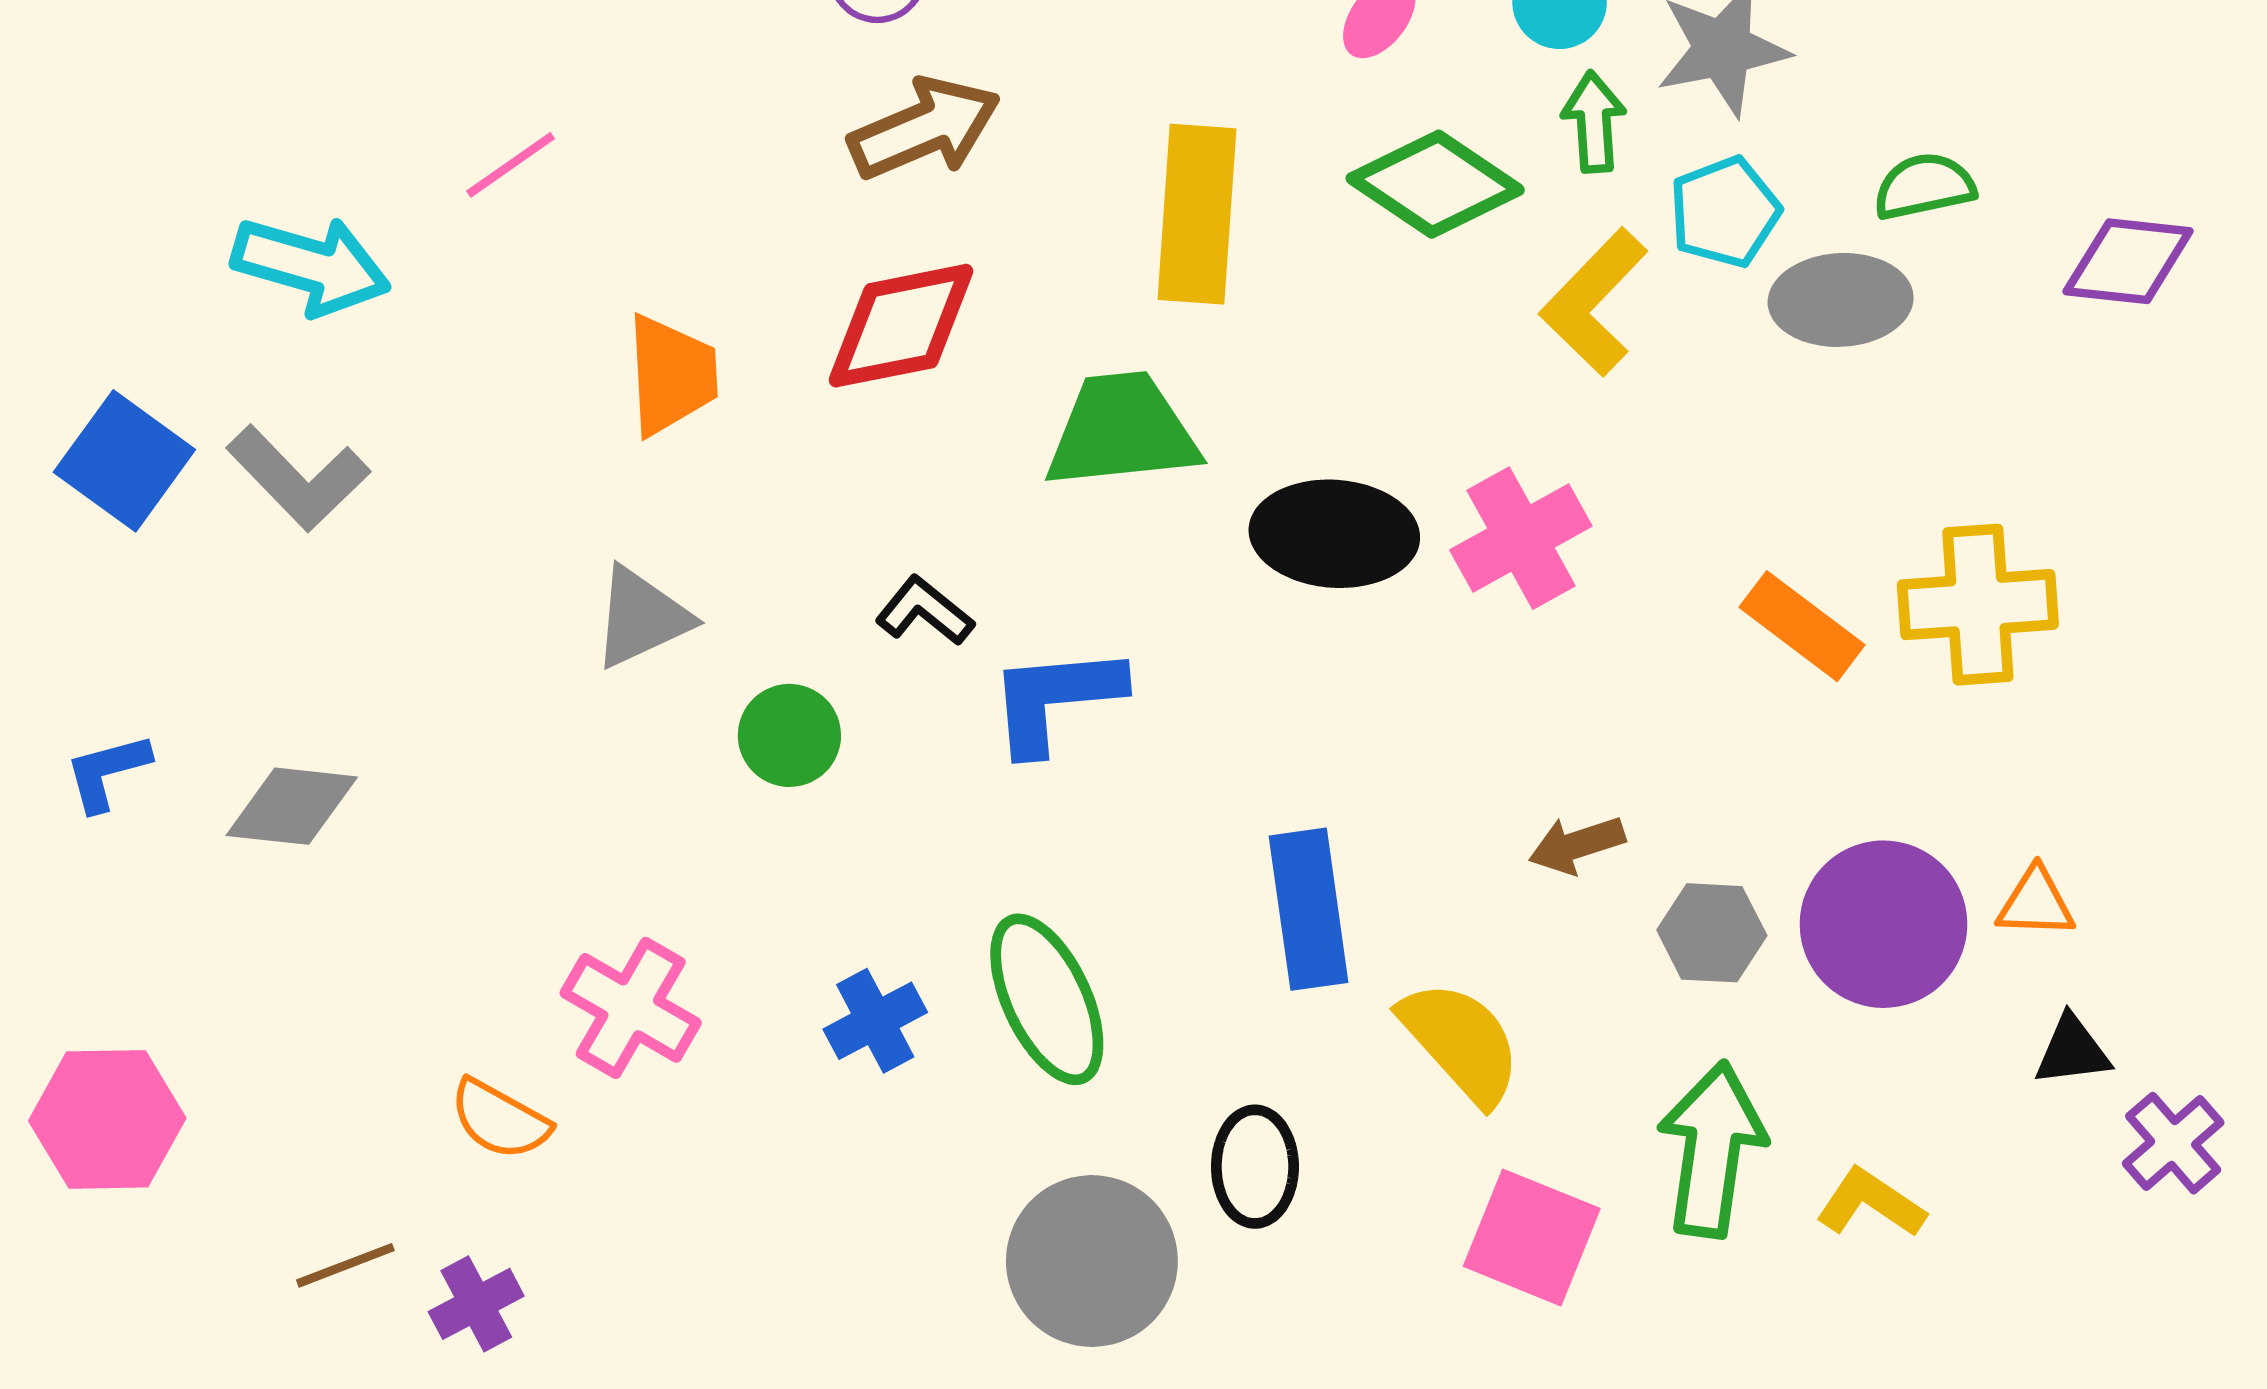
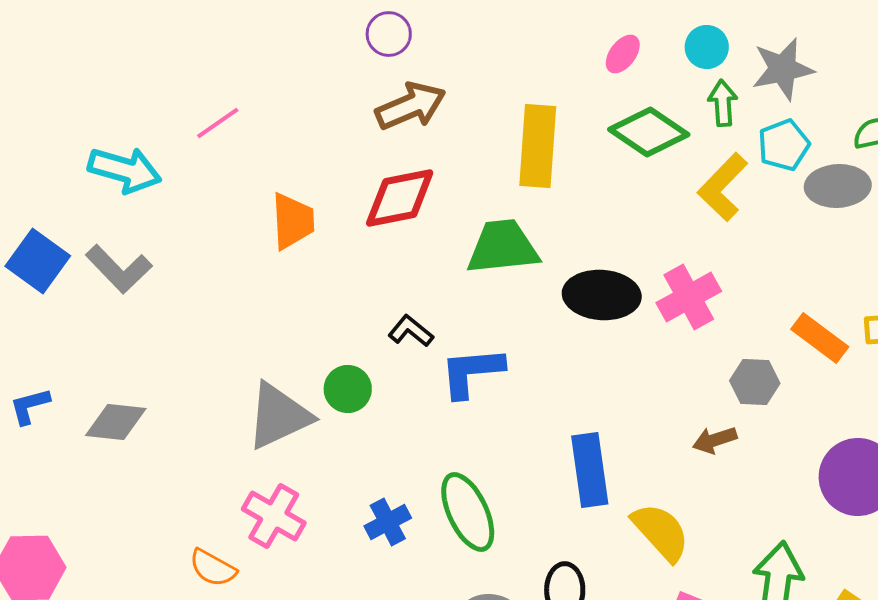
gray triangle: (641, 617) -> (279, 416), moved, size x1.4
gray hexagon: (1712, 933) -> (755, 382), moved

